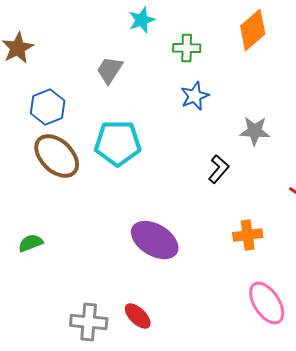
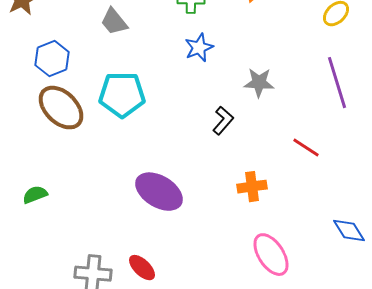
gray trapezoid: (110, 70) -> (114, 22), turned -72

